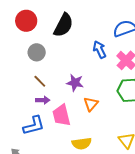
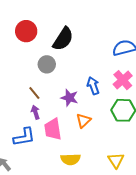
blue arrow: (100, 50) -> (93, 86), moved
gray circle: (37, 52) -> (47, 64), moved
purple arrow: (43, 100) -> (35, 112), turned -112

